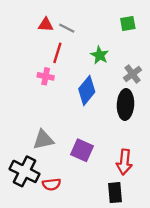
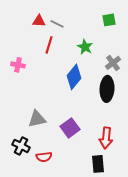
pink cross: (46, 76) -> (18, 65), moved
purple square: (82, 150) -> (70, 128), turned 30
black cross: (25, 171) -> (21, 146), size x0.7

